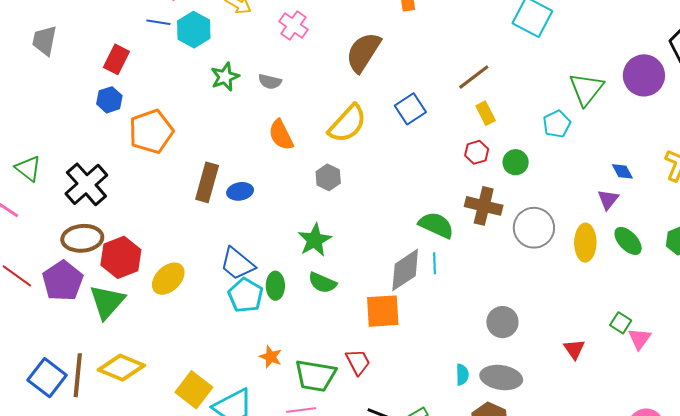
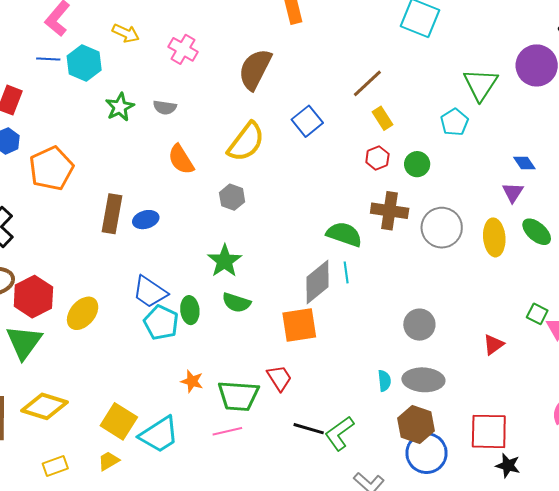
red triangle: (574, 349) -> (493, 345), turned 35

